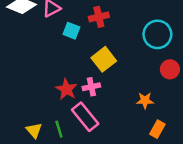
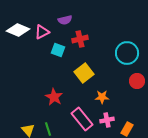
pink cross: (91, 87) -> (107, 120), moved
orange star: (145, 100) -> (102, 97), moved
pink rectangle: (85, 117) -> (82, 119), moved

